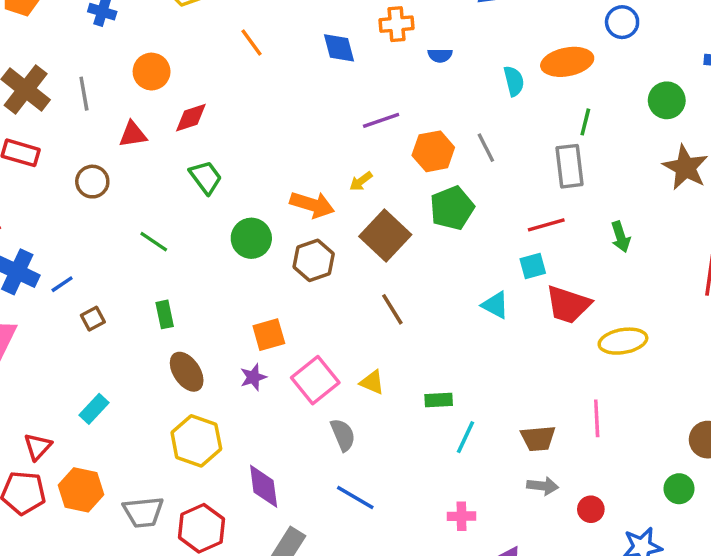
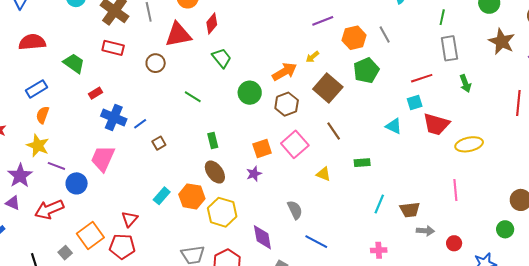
red diamond: (191, 118) -> (212, 24), turned -30
red triangle: (133, 134) -> (178, 35), size x1.6
gray rectangle: (570, 166) -> (449, 48), moved
orange arrow: (312, 205) -> (284, 72), turned -45
green rectangle: (165, 314) -> (213, 141), moved
pink square: (315, 380) -> (295, 144), moved
green rectangle: (439, 400) -> (362, 163), moved
gray semicircle: (343, 435) -> (295, 210), moved
brown trapezoid: (538, 438) -> (410, 210), moved
orange hexagon: (81, 490) -> (192, 196), moved

